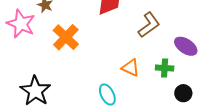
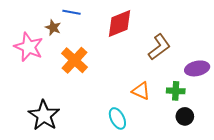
purple ellipse: (186, 46) -> (197, 68), turned -45
black circle: (183, 93) -> (185, 116), moved

